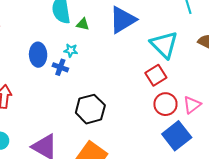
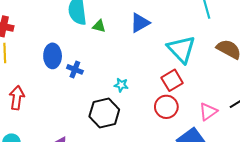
blue triangle: (123, 20) -> (140, 23), size x0.7
cyan star: (71, 50) -> (121, 85), moved
red circle: (165, 104) -> (166, 107), moved

